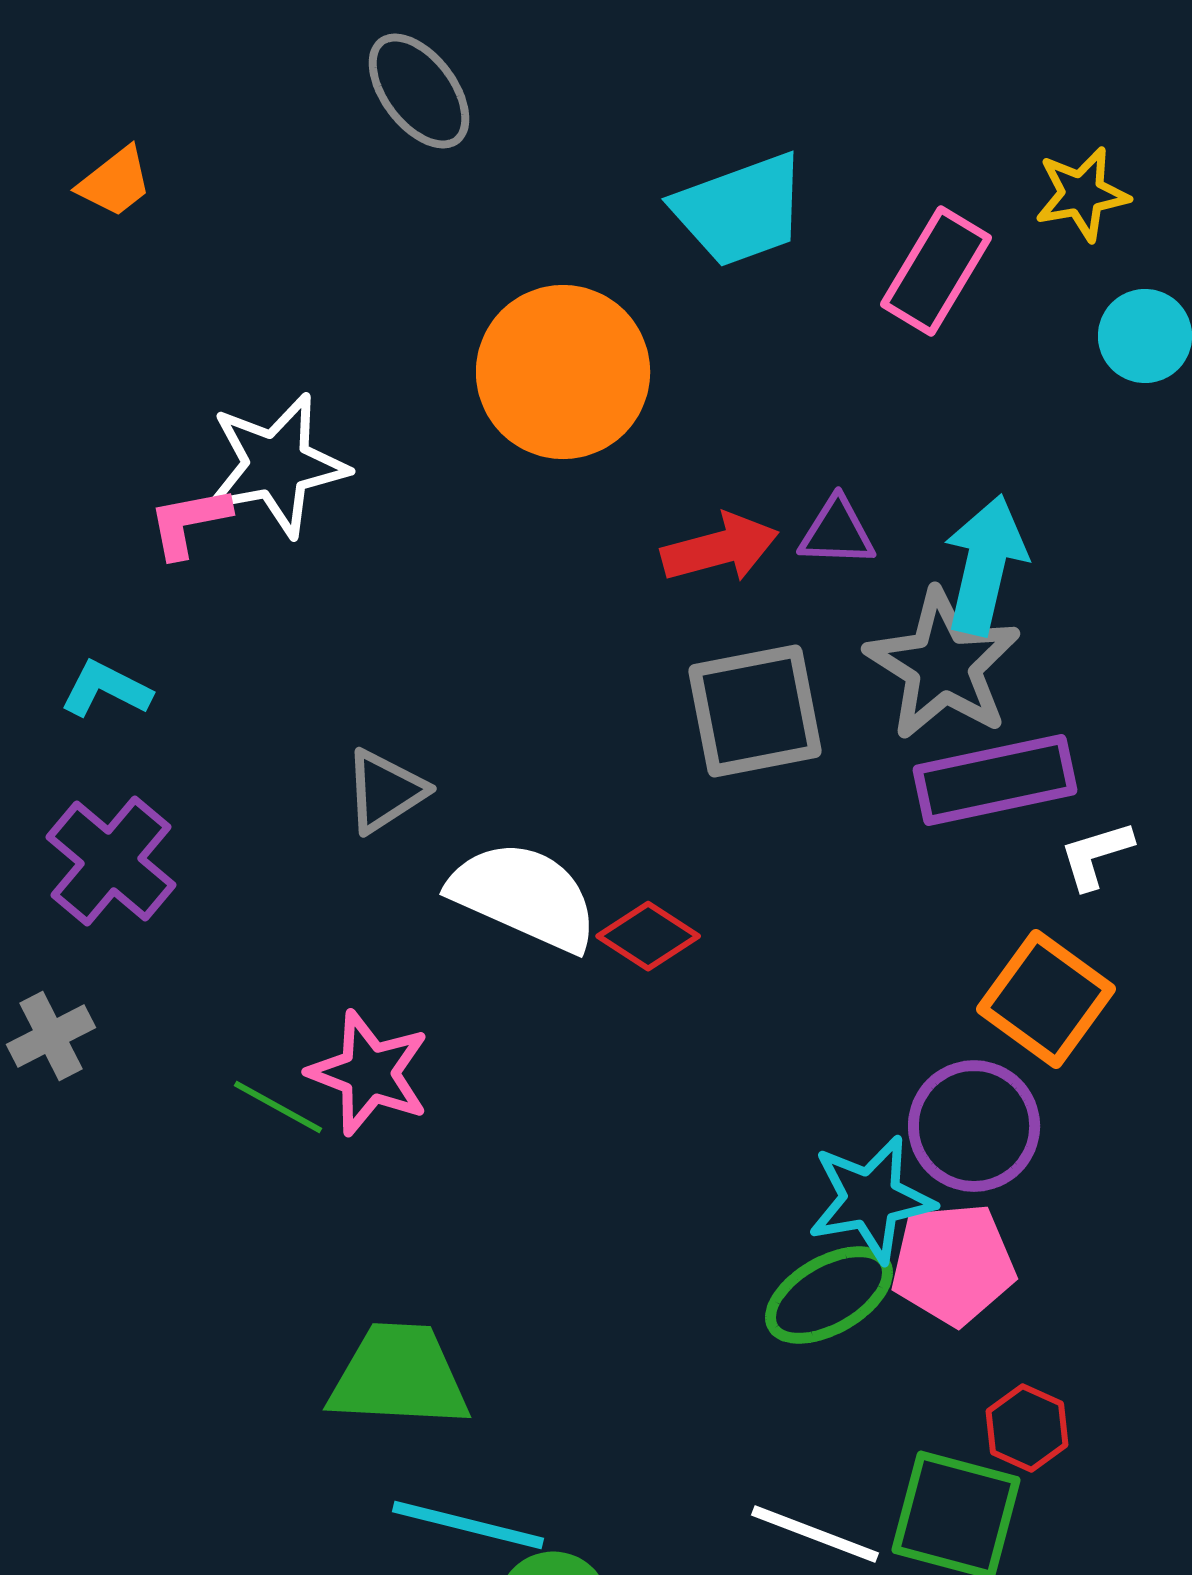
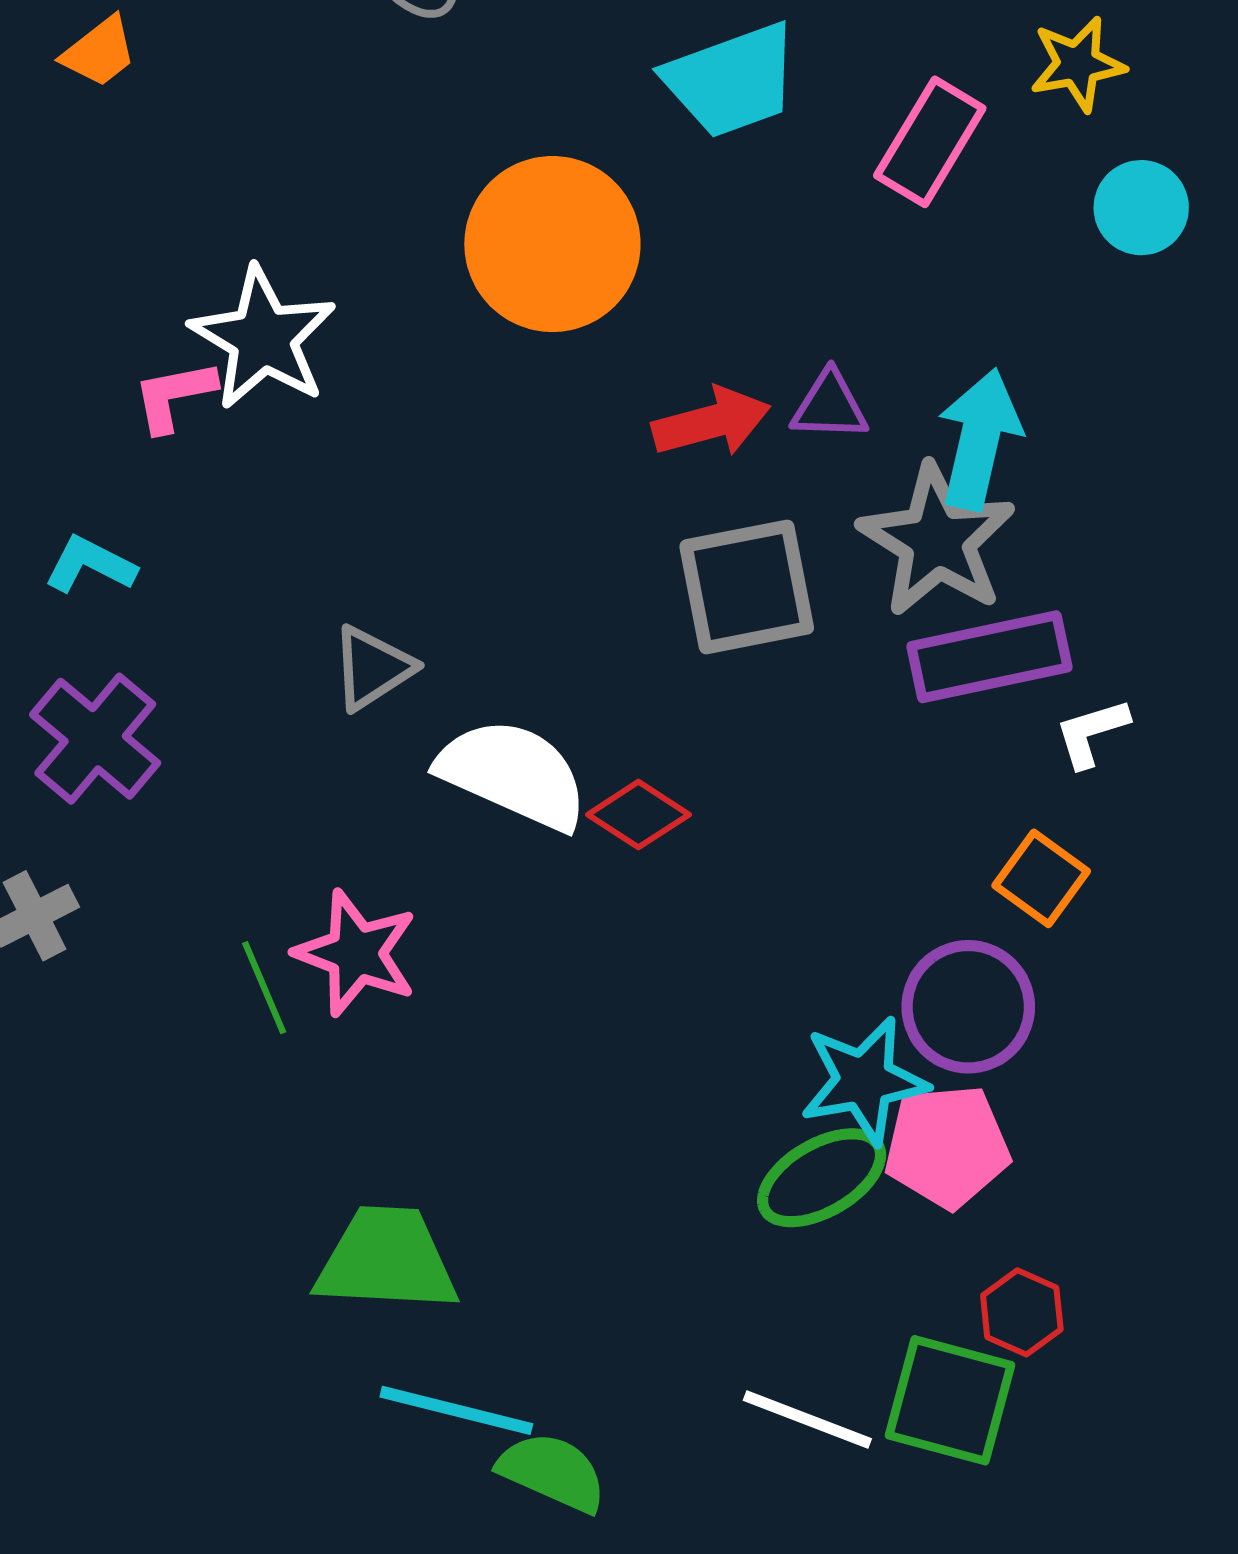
white star: (277, 465) -> (263, 338), turned -30
orange square: (1046, 999) -> (1041, 878), size x0.7
green line: (278, 1107) -> (264, 988), turned 38

